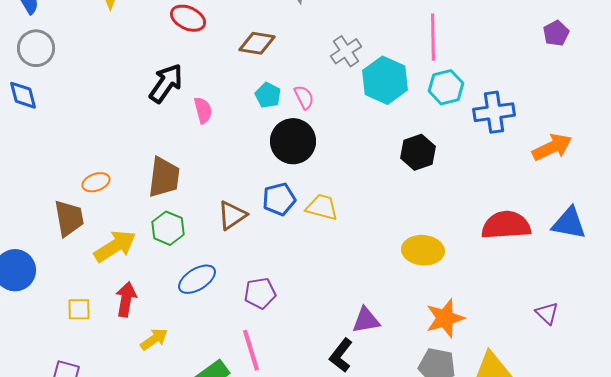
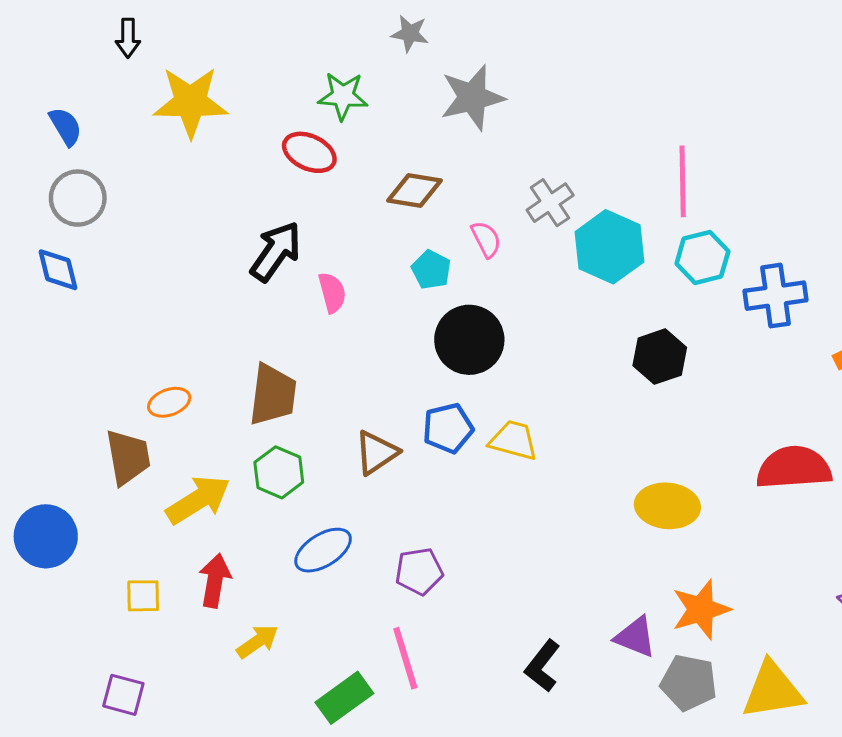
pink semicircle: (304, 97) -> (486, 239), moved
purple triangle: (366, 320) -> (635, 637), moved, turned 32

